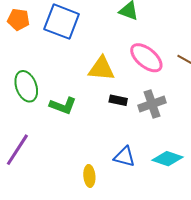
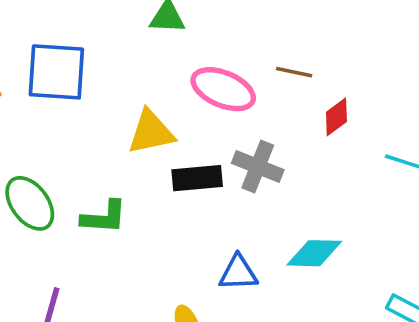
black rectangle: (118, 100) -> (197, 178), size x1.5
gray cross: (152, 104) -> (258, 166), turned -32

